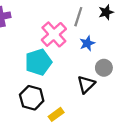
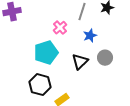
pink cross: (54, 34) -> (60, 28), size x0.6
black triangle: (86, 84) -> (80, 62), moved

